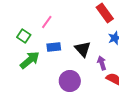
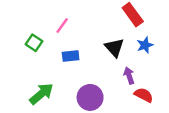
black triangle: (83, 49) -> (114, 48), moved
green arrow: (30, 60) -> (41, 94), moved

